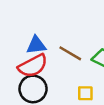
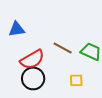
blue triangle: (36, 45) -> (17, 29), moved

